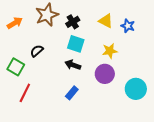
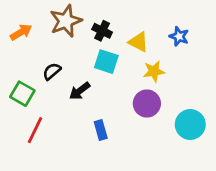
yellow triangle: (106, 21) -> (138, 42), moved
black cross: (73, 22) -> (102, 31), turned -32
black arrow: (73, 65) -> (80, 91), moved, turned -56
blue rectangle: (72, 93) -> (101, 130), turned -56

